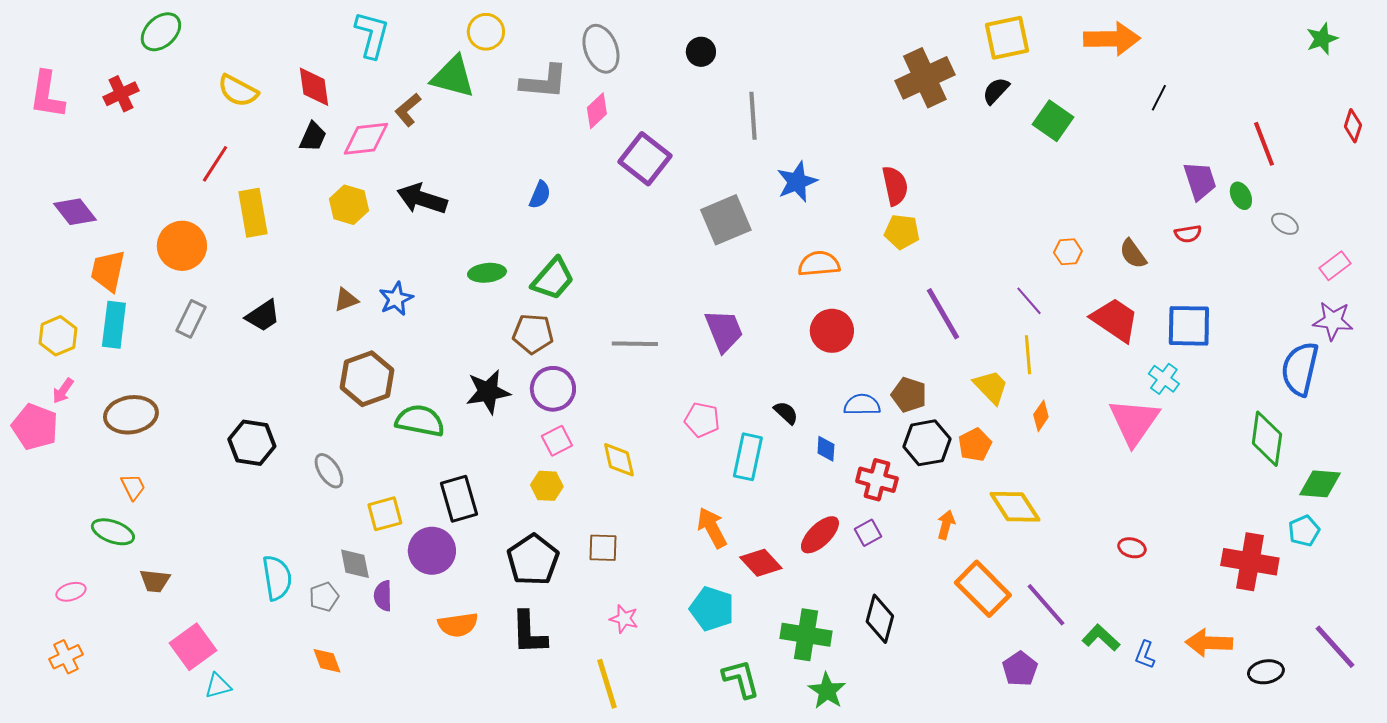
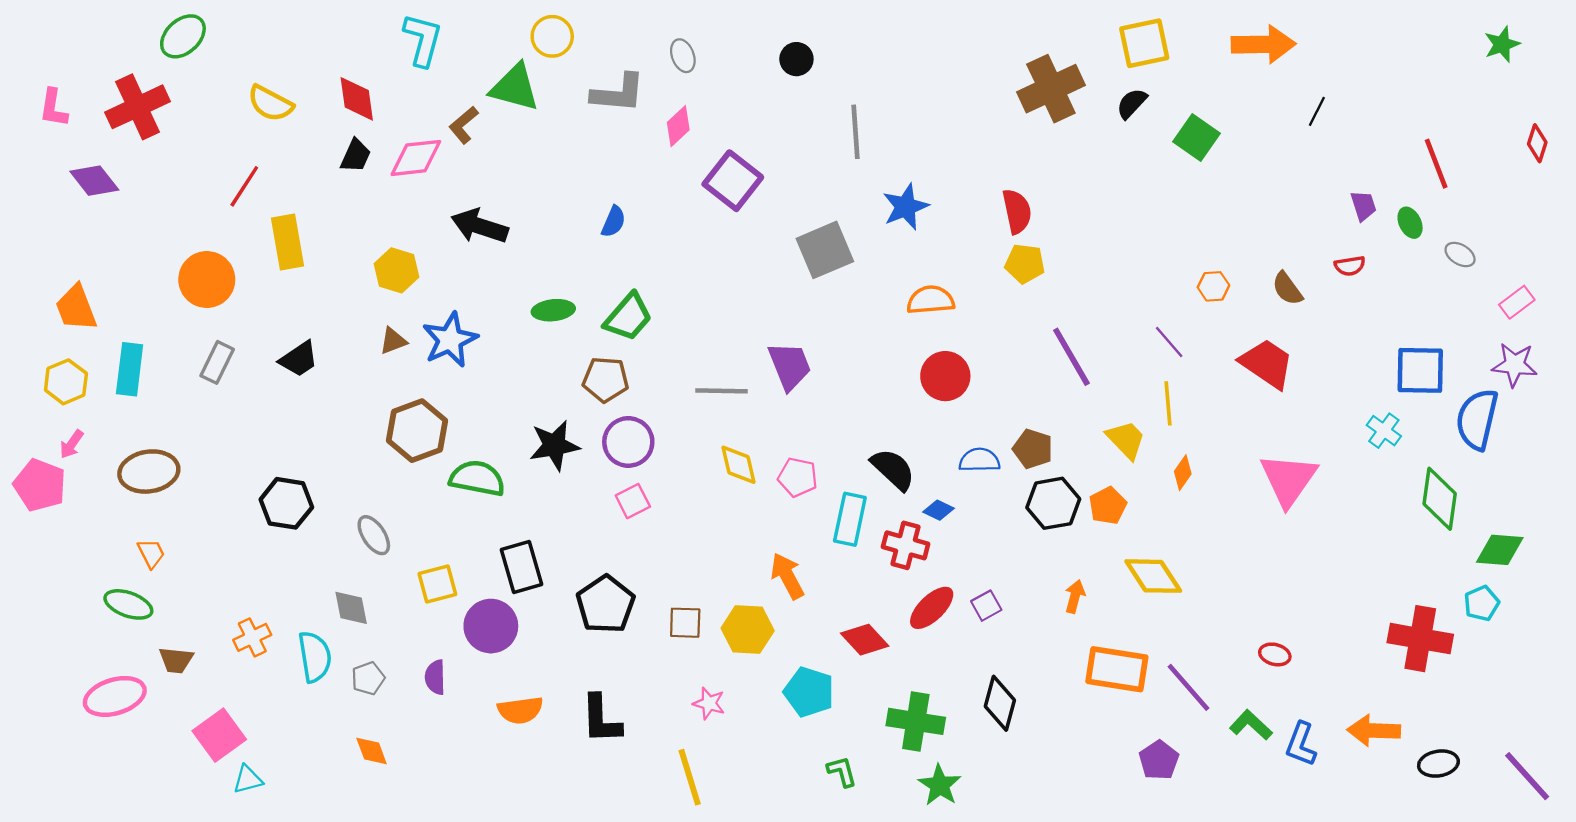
gray ellipse: (601, 49) -> (683, 56), size x0.6
red cross: (121, 94) -> (137, 107), size x1.6
pink L-shape: (47, 95) -> (53, 108), size x0.7
purple trapezoid: (1200, 181) -> (1363, 206), size x0.7
yellow hexagon: (349, 205) -> (397, 270), moved
purple diamond: (75, 212) -> (94, 181), moved
orange trapezoid: (108, 271) -> (76, 308), moved, turned -33
blue star: (396, 299) -> (450, 340), size x1.4
blue square: (1189, 326) -> (1420, 370), moved
purple trapezoid: (724, 331) -> (790, 366), moved
cyan cross: (1164, 379) -> (1384, 431), moved
black semicircle: (786, 413) -> (893, 469), size x1.6
blue diamond: (826, 449) -> (939, 510), turned -68
yellow diamond: (619, 460) -> (739, 465), moved
red cross: (877, 480) -> (906, 545), moved
yellow hexagon: (547, 486) -> (748, 629), moved, size x1.4
orange arrow: (712, 528) -> (787, 576), moved
red ellipse: (1132, 548) -> (1275, 654), moved
black pentagon: (533, 560) -> (606, 604), moved
gray diamond: (355, 564) -> (351, 608), moved
orange rectangle: (983, 589) -> (1117, 669), turned -36
pink ellipse: (71, 592) -> (115, 696), moved, size x1.8
purple line: (1335, 647) -> (1527, 776), moved
blue L-shape: (1145, 655) -> (1301, 744), size x1.4
orange cross: (66, 657) -> (252, 637), moved
green L-shape: (741, 679) -> (842, 771), size x0.7

